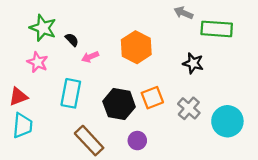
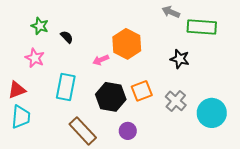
green star: (43, 28) -> (40, 26), size x0.7
pink arrow: (90, 57) -> (101, 60), moved

